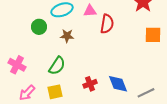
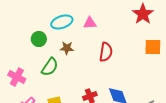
red semicircle: (107, 24) -> (106, 52), moved
green semicircle: (57, 66) -> (50, 67), moved

